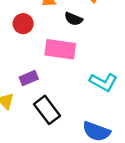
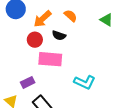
red circle: (23, 24) -> (35, 40), moved

